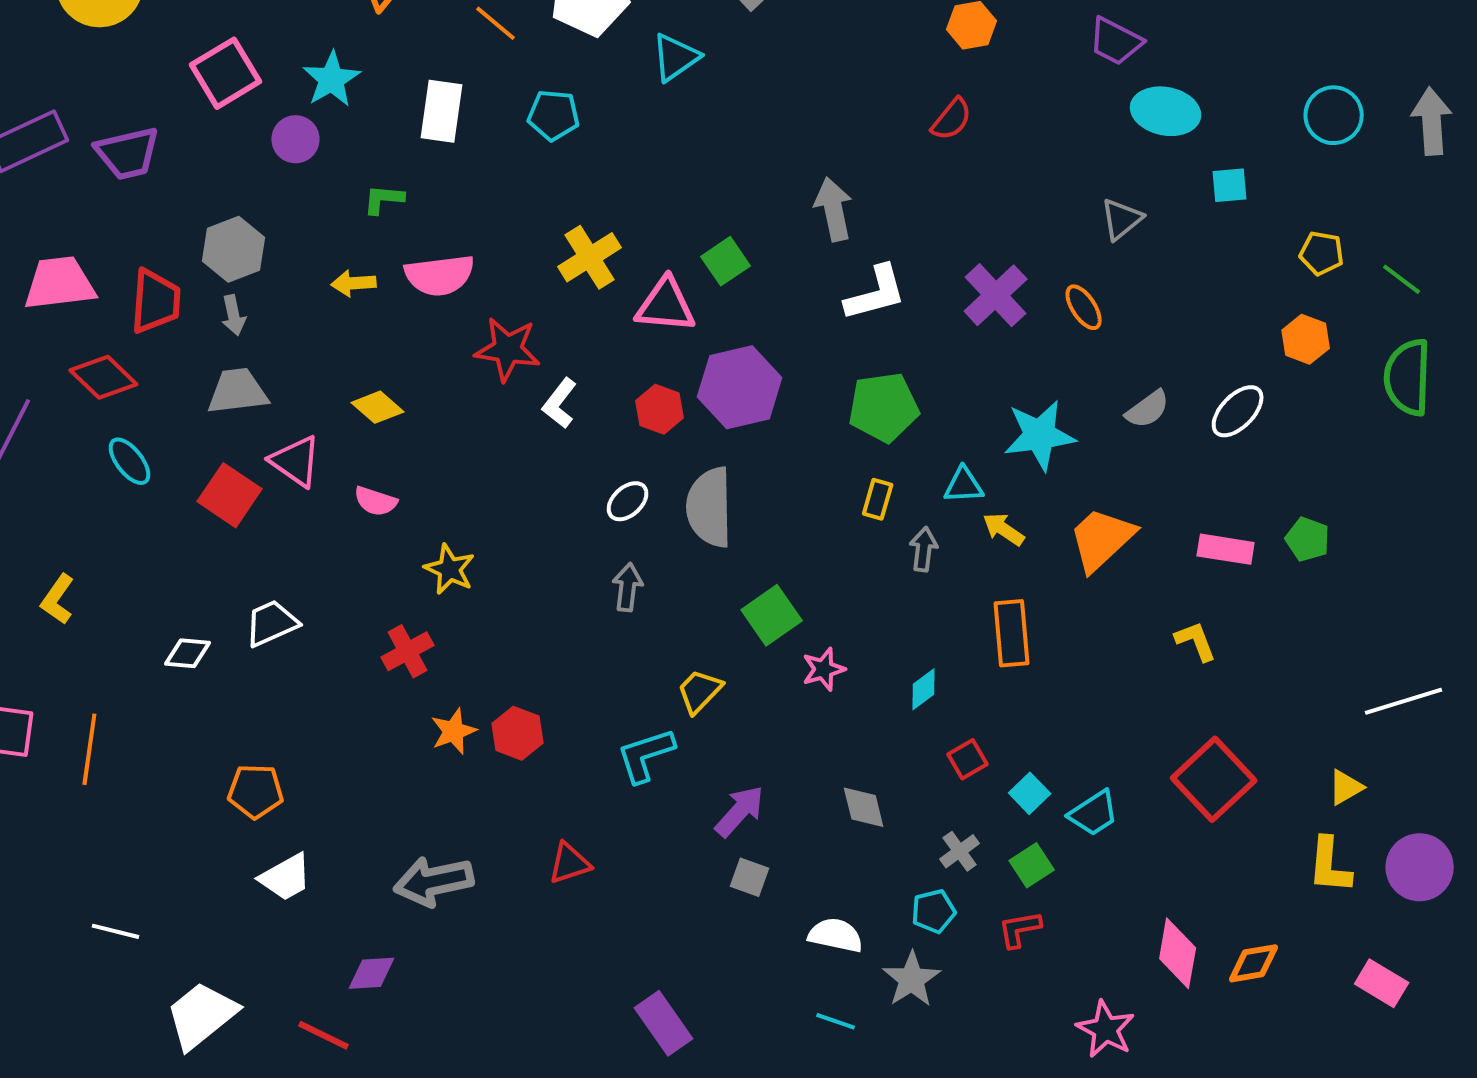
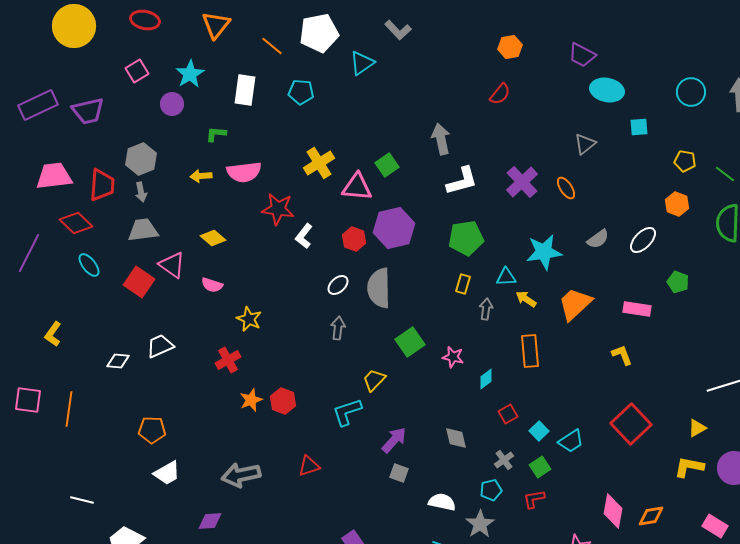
pink square: (225, 73) -> (137, 71), size x0.7
green pentagon: (1308, 539) -> (678, 282), moved
pink star: (824, 669) -> (453, 357), moved, turned 30
yellow L-shape: (1330, 865) -> (689, 467), turned 96

